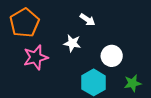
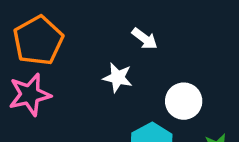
pink star: (36, 57) -> (30, 95), moved

